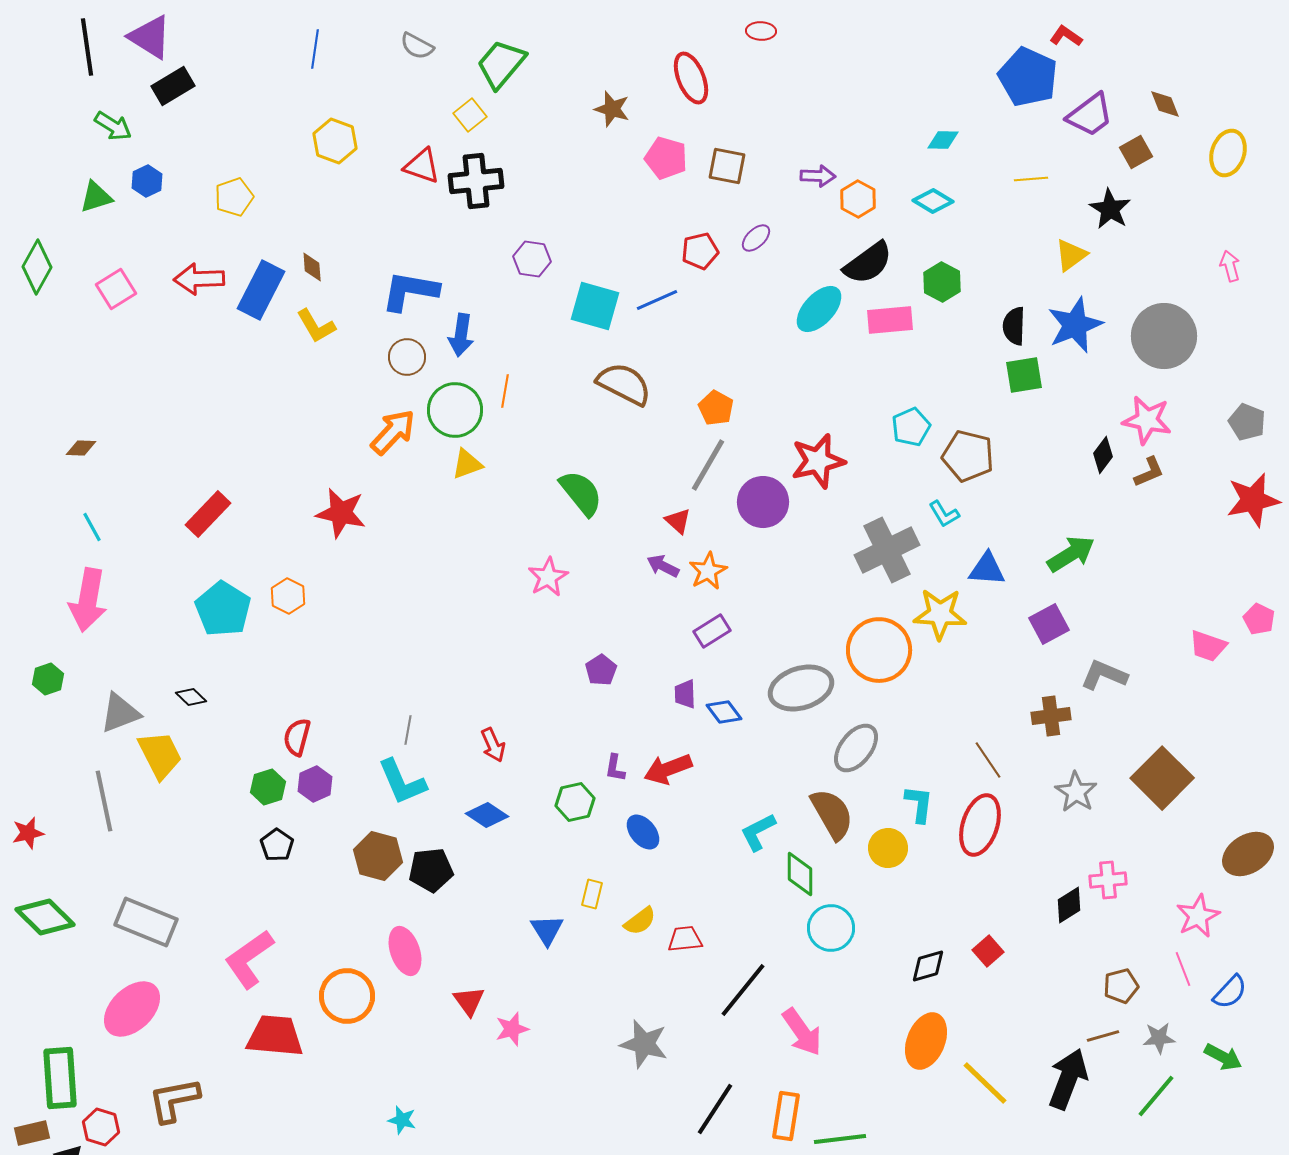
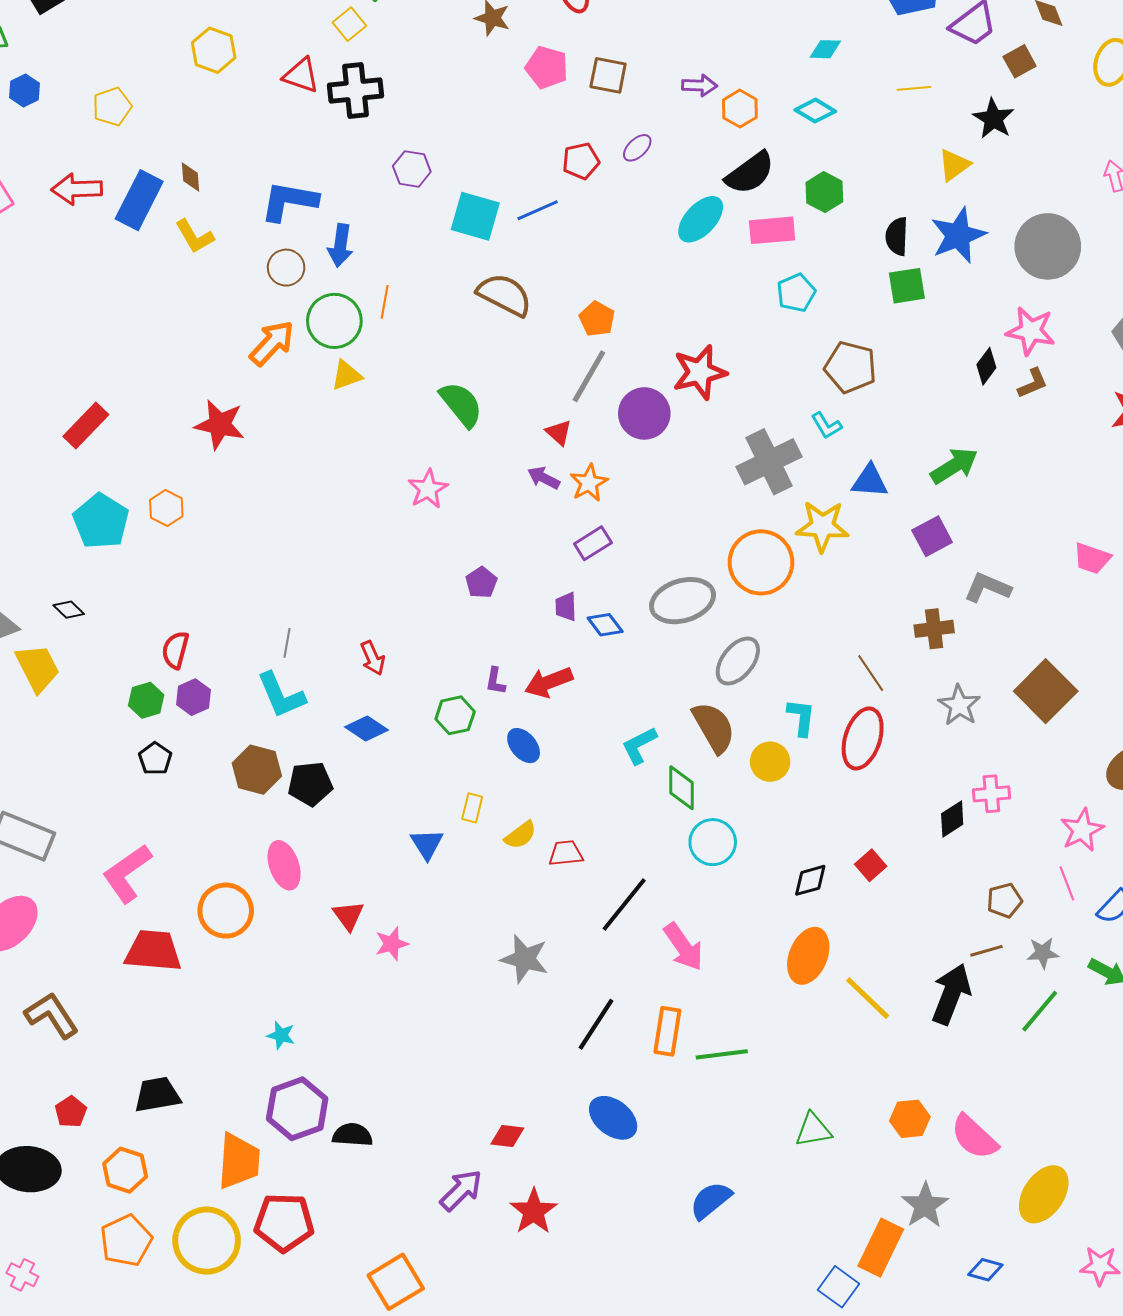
cyan pentagon: (911, 427) -> (796, 293), moved
brown L-shape: (174, 1100) -> (52, 1015), turned 68

